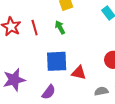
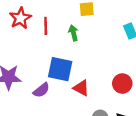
purple semicircle: (49, 92) -> (41, 90), moved

